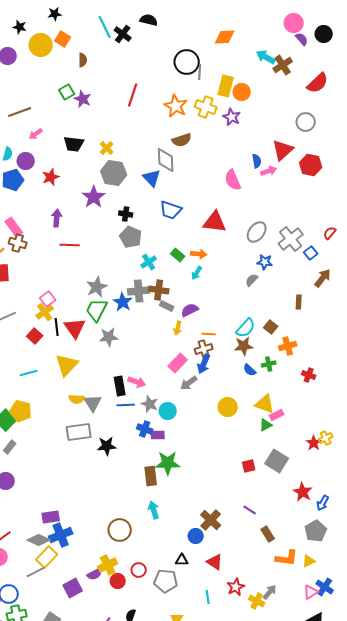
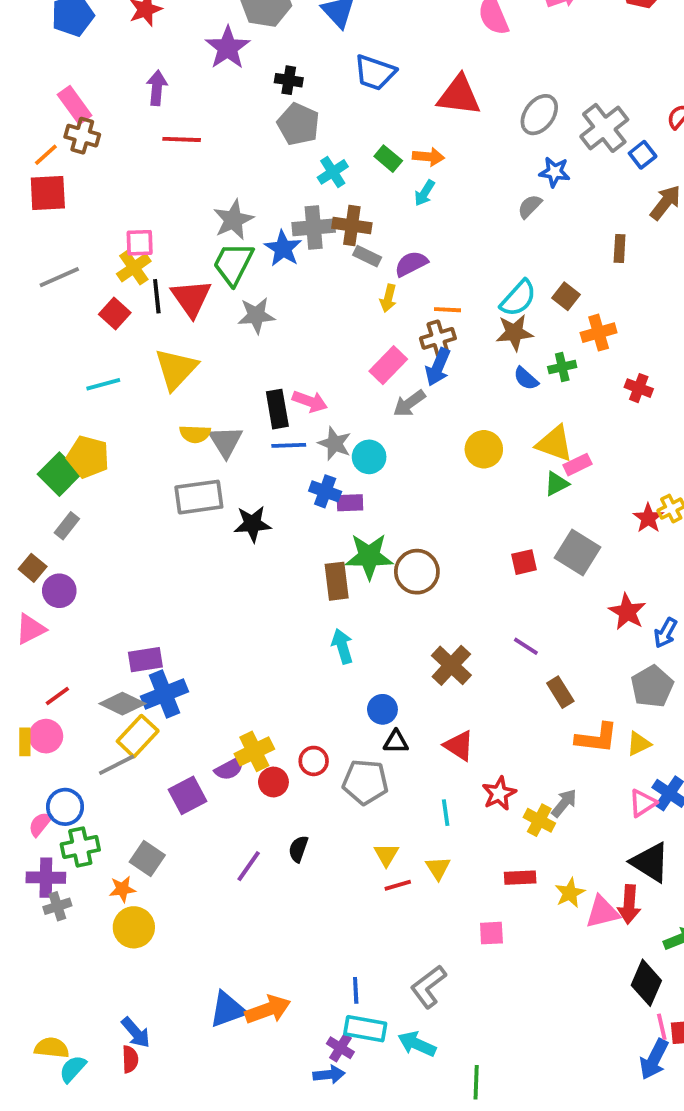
pink square: (48, 299) -> (140, 243), turned 35
brown circle: (120, 530) -> (417, 572), moved
blue circle: (196, 536) -> (382, 709), moved

